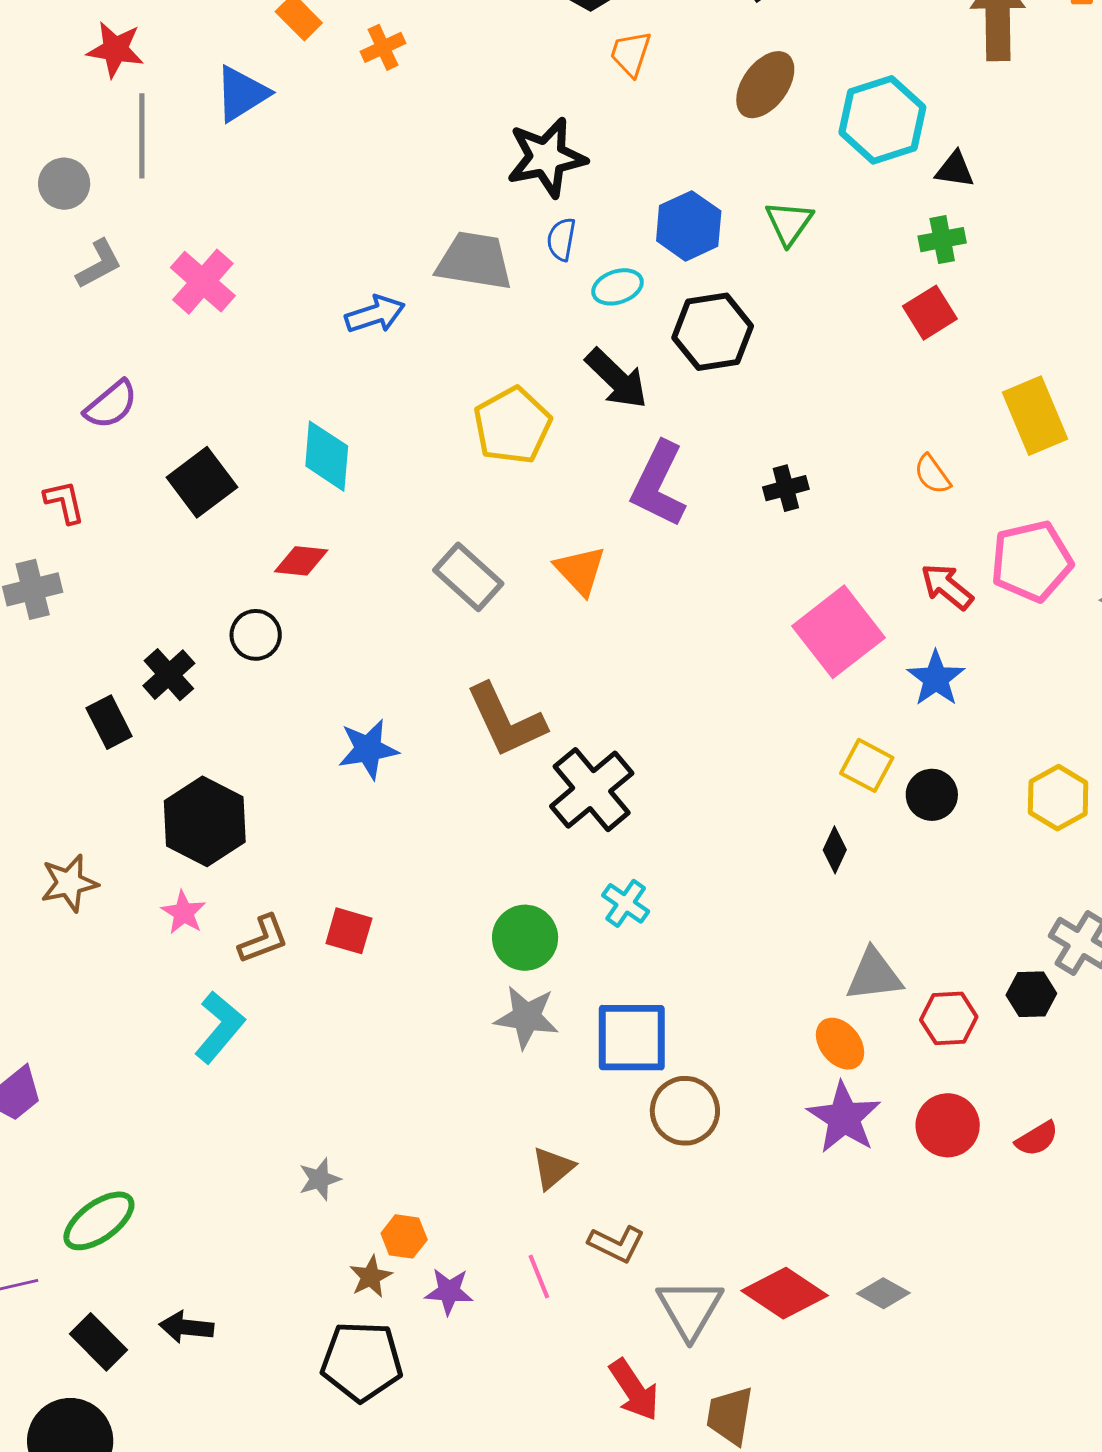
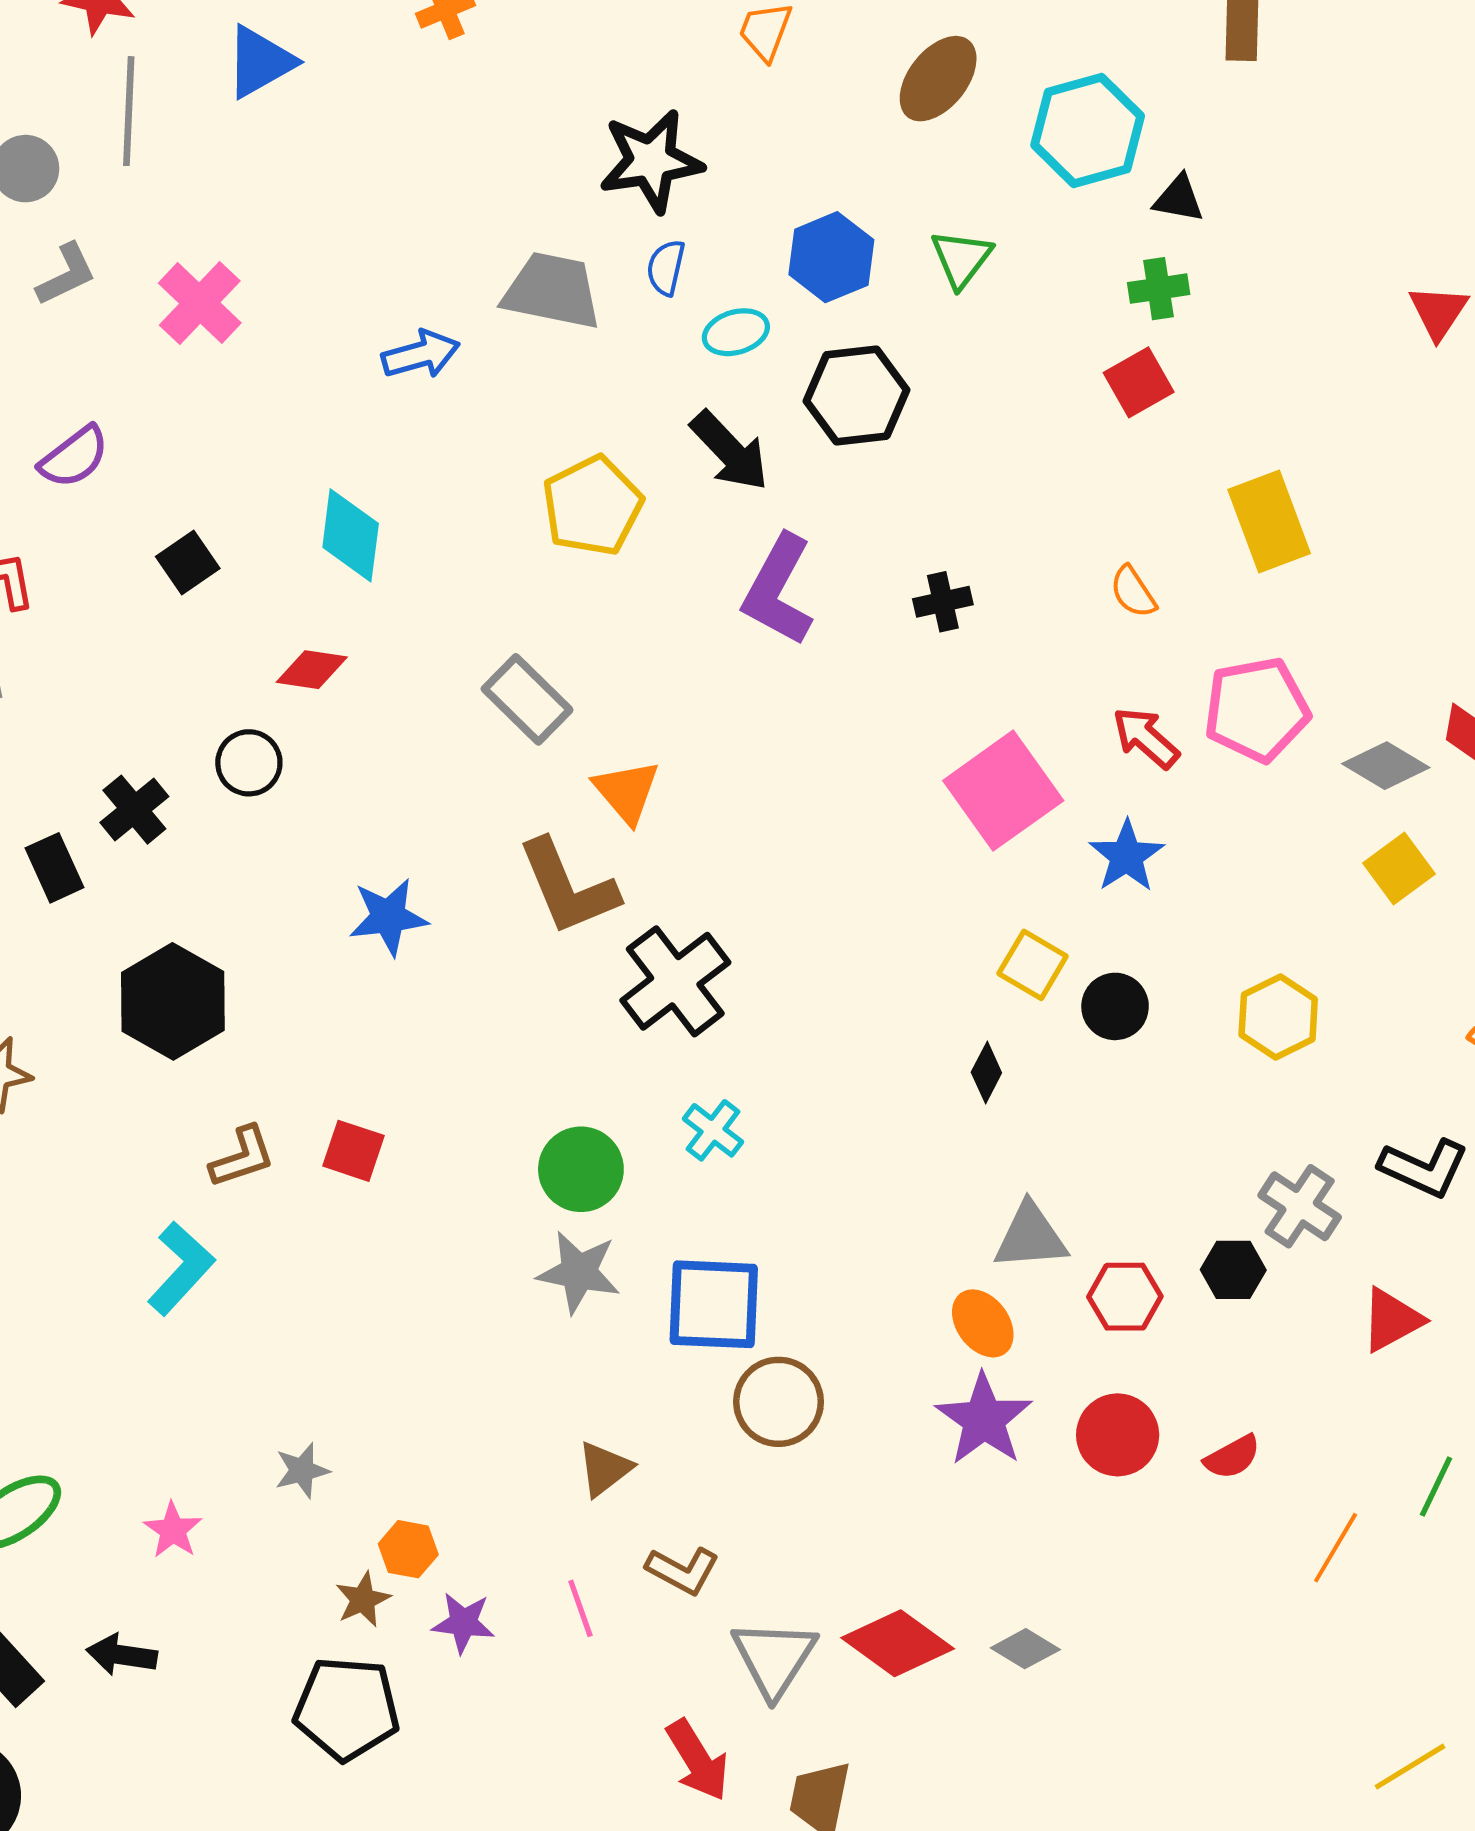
black square: (202, 482) -> (188, 562), size x0.7
orange triangle: (580, 570) -> (627, 792), moved
pink star: (184, 913) -> (173, 1530), moved

